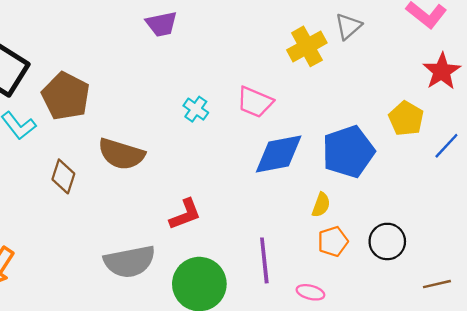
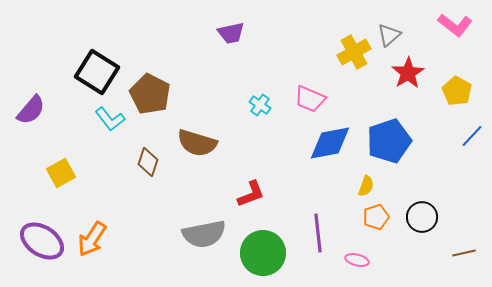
red star: (442, 71) -> (408, 73), moved
yellow pentagon: (406, 119) -> (457, 91), moved

